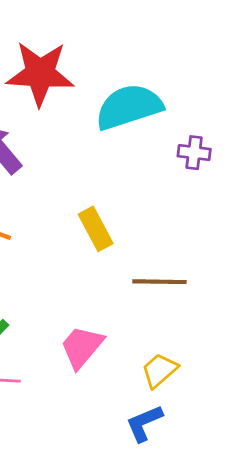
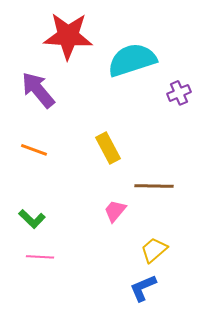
purple cross: (194, 153) -> (179, 93), turned -30
pink trapezoid: (82, 347) -> (115, 211), moved, size x0.7

